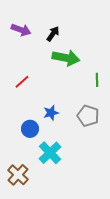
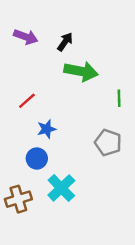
blue star: (51, 113) -> (47, 129), moved
brown cross: (18, 175) -> (18, 199), moved, turned 30

